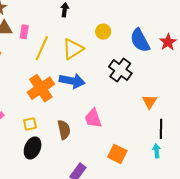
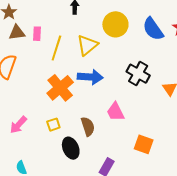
yellow circle: (103, 32) -> (115, 24), size x1.6
black cross: (120, 70) -> (138, 74), moved
black ellipse: (33, 148) -> (71, 148), moved, turned -40

